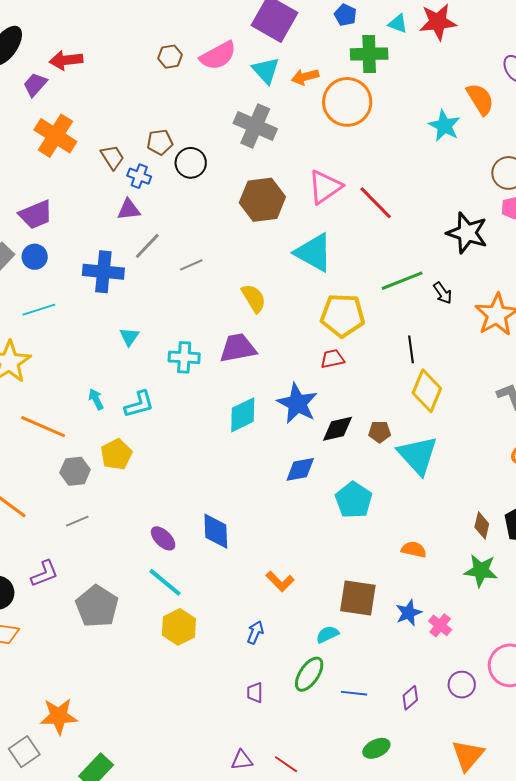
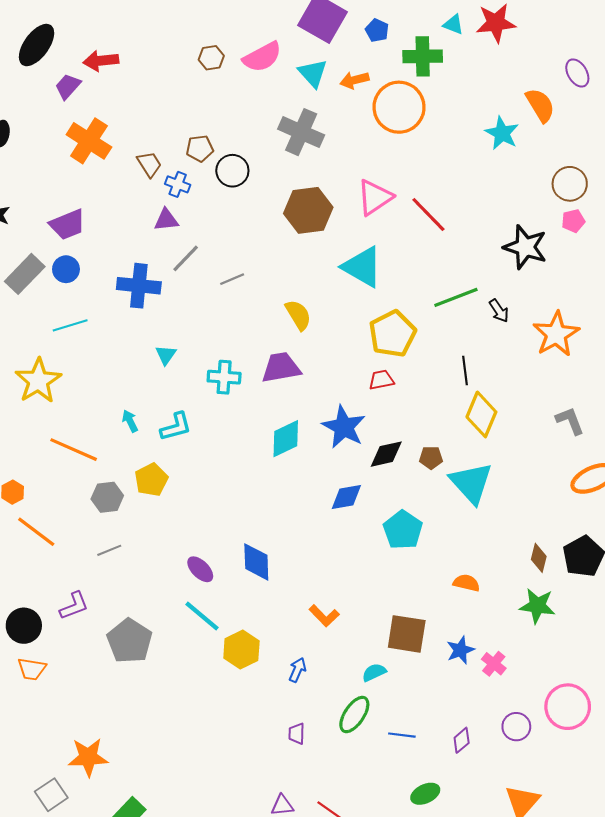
blue pentagon: (345, 15) -> (377, 30), moved
yellow pentagon: (343, 315) -> (392, 334), turned -30
yellow hexagon: (179, 627) -> (241, 650), moved

